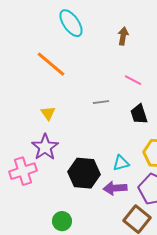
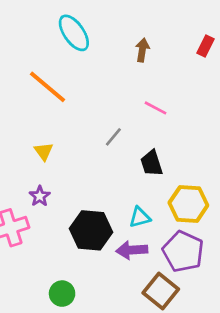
gray line: (101, 102) -> (113, 137), turned -42
black trapezoid: (139, 114) -> (152, 163), moved
purple star: (45, 147) -> (40, 196), size x0.6

